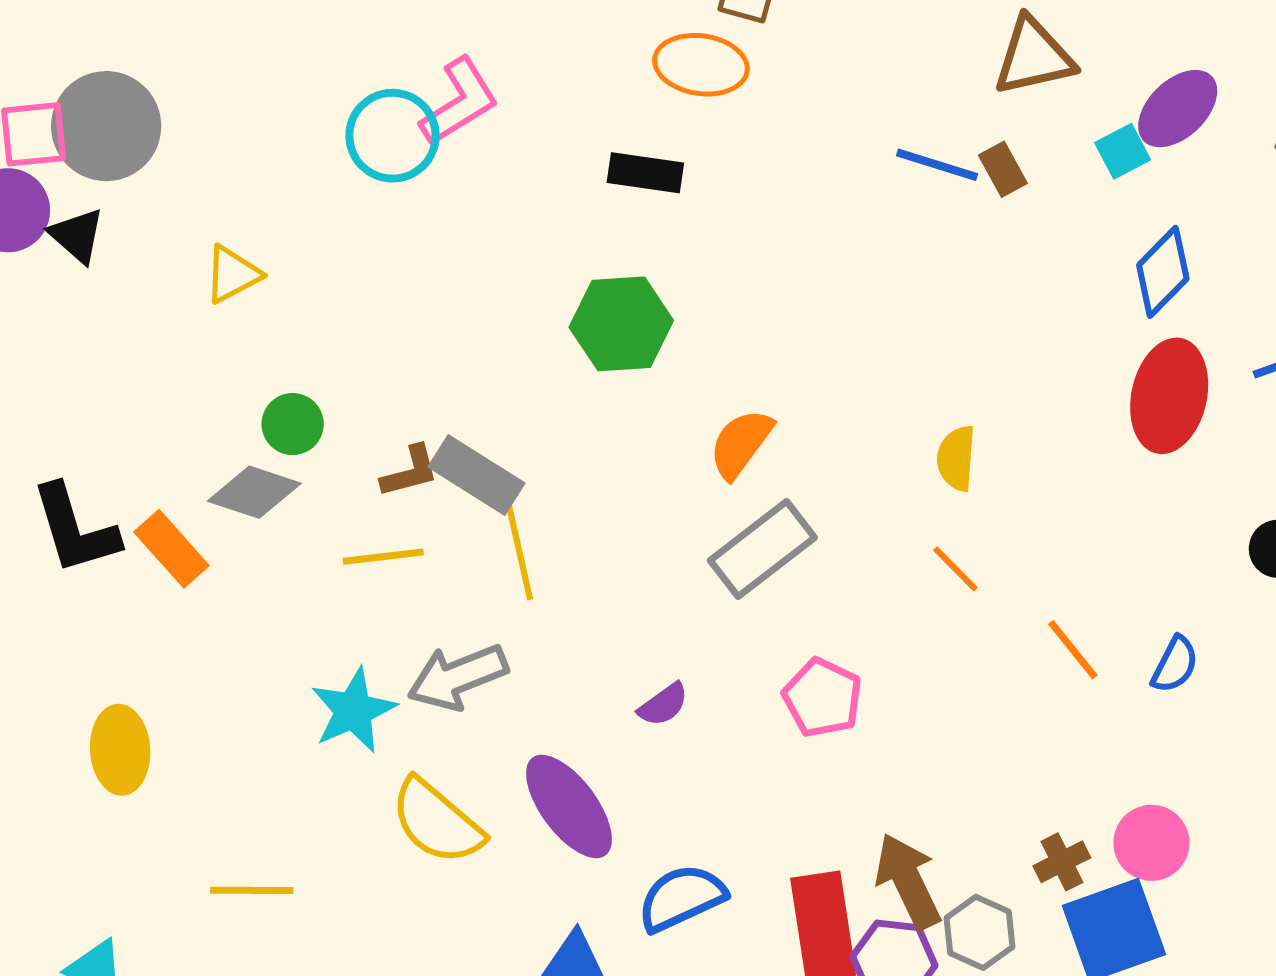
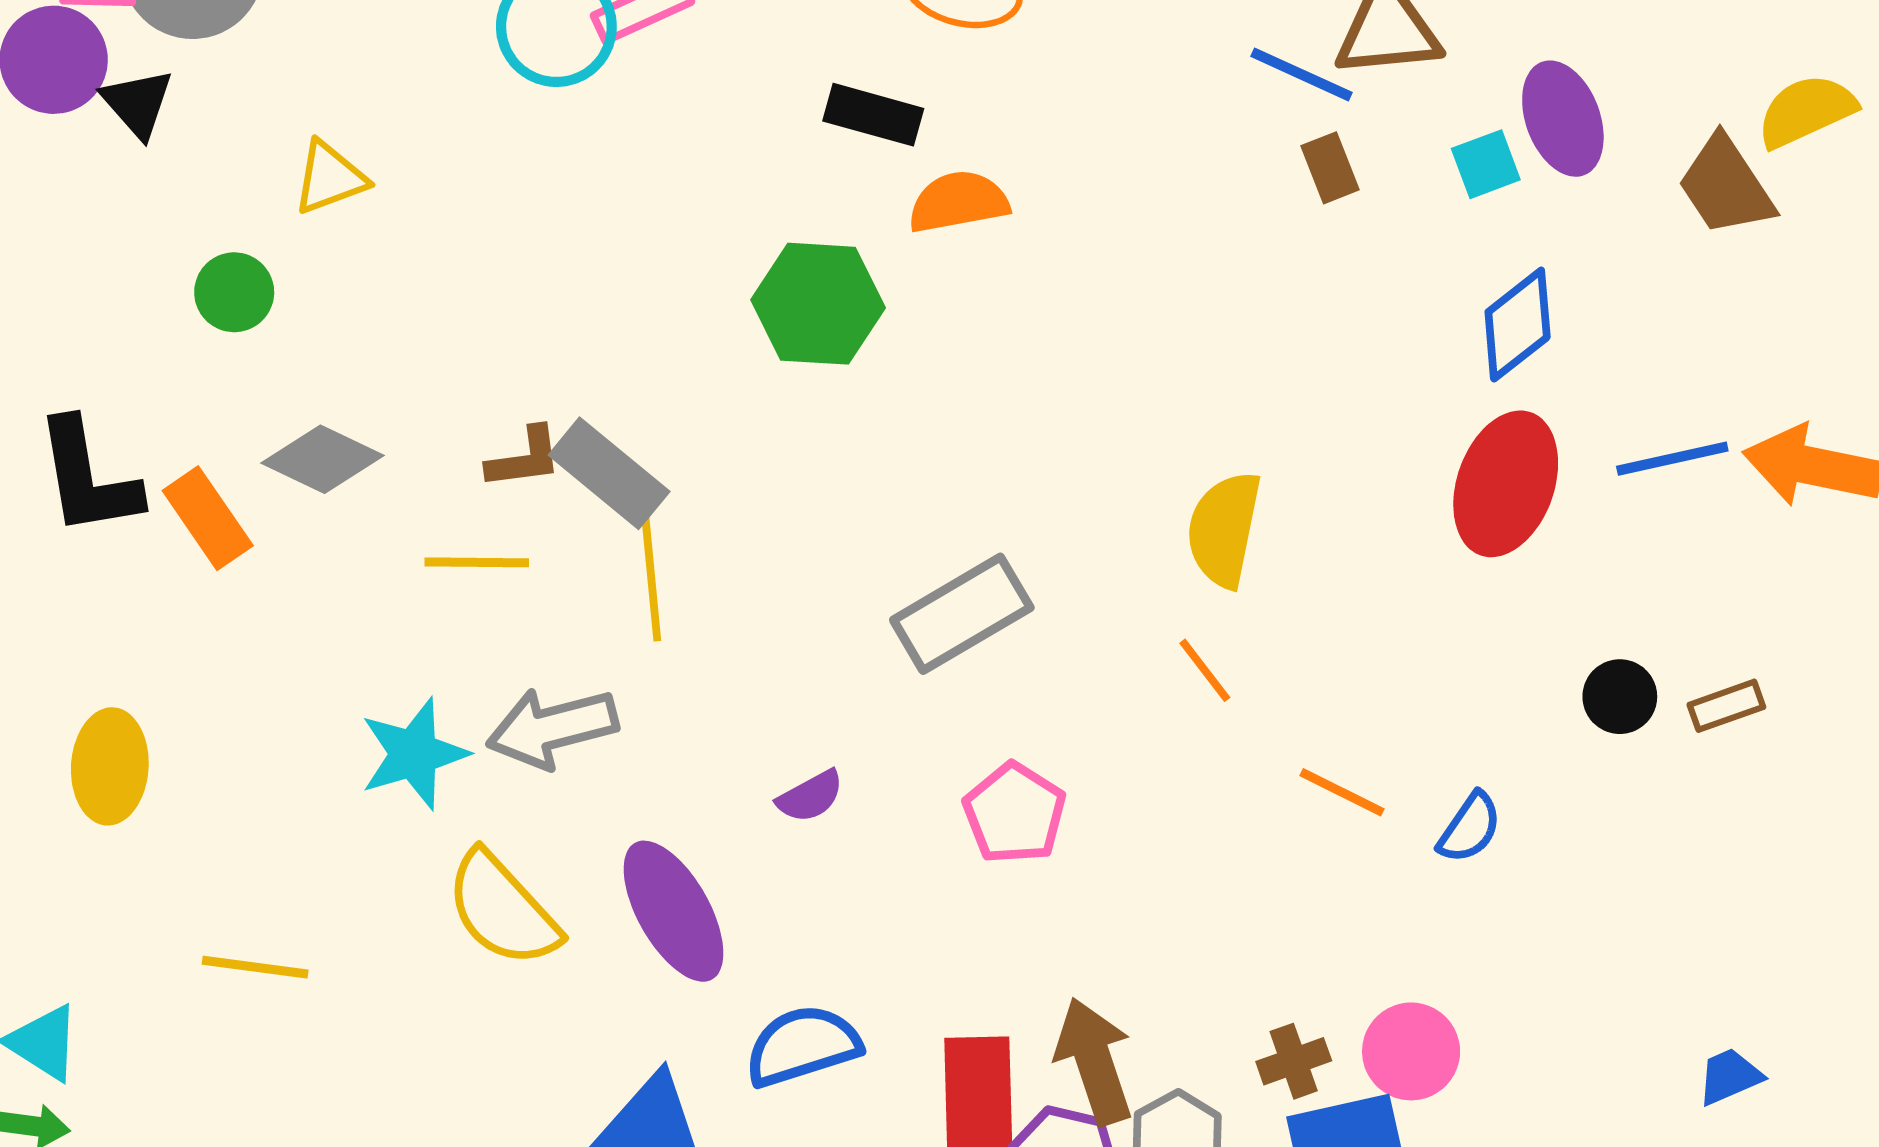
purple ellipse: (1178, 109) -> (1563, 119), turned -74
blue line: (937, 165) -> (1302, 74), moved
green circle: (293, 424) -> (234, 292), moved
orange semicircle: (741, 444) -> (958, 202), moved, turned 36
yellow semicircle: (956, 458) -> (1224, 529), size x1.4
orange line: (1073, 650) -> (1342, 792), turned -32

